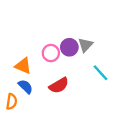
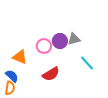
gray triangle: (86, 45) -> (74, 39), turned 32
blue semicircle: (25, 87) -> (12, 76), moved

